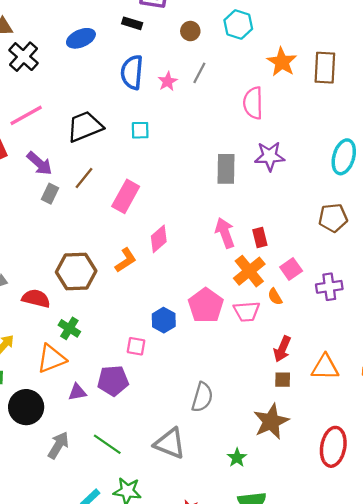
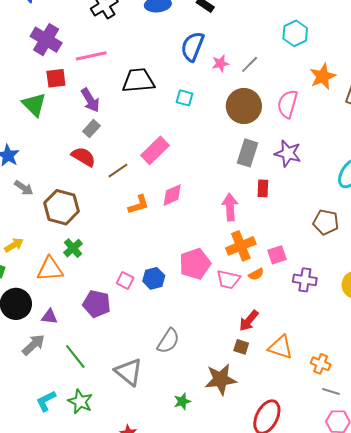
brown circle: (190, 31) -> (244, 106), moved, size x2.0
brown line: (84, 178) -> (118, 171), moved
red rectangle: (260, 238) -> (263, 188), moved
brown hexagon: (76, 271) -> (61, 207), moved
orange semicircle: (275, 297) -> (256, 274), turned -105
red semicircle: (36, 298) -> (84, 157), moved
blue hexagon: (164, 320) -> (154, 278), moved
purple triangle: (77, 392) -> (49, 317), moved

